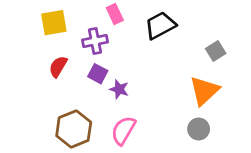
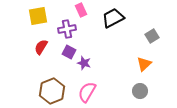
orange triangle: (204, 91) -> (144, 64), size x0.7

